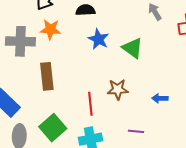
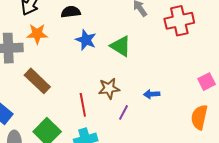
brown rectangle: (47, 76) -> (37, 81), turned -36
purple line: (136, 131) -> (123, 112), moved, turned -63

